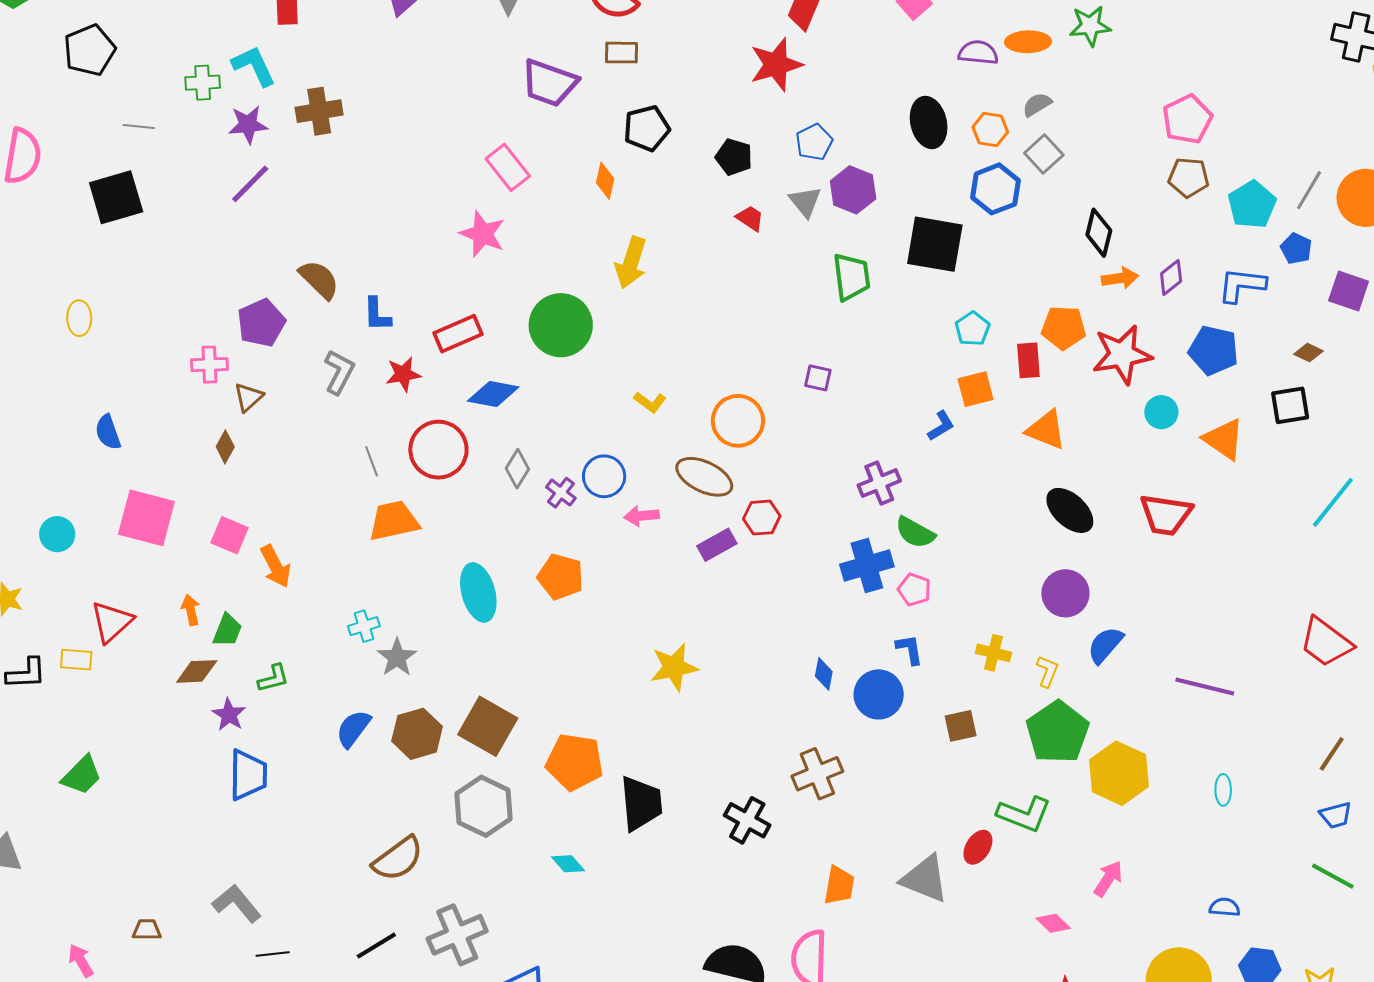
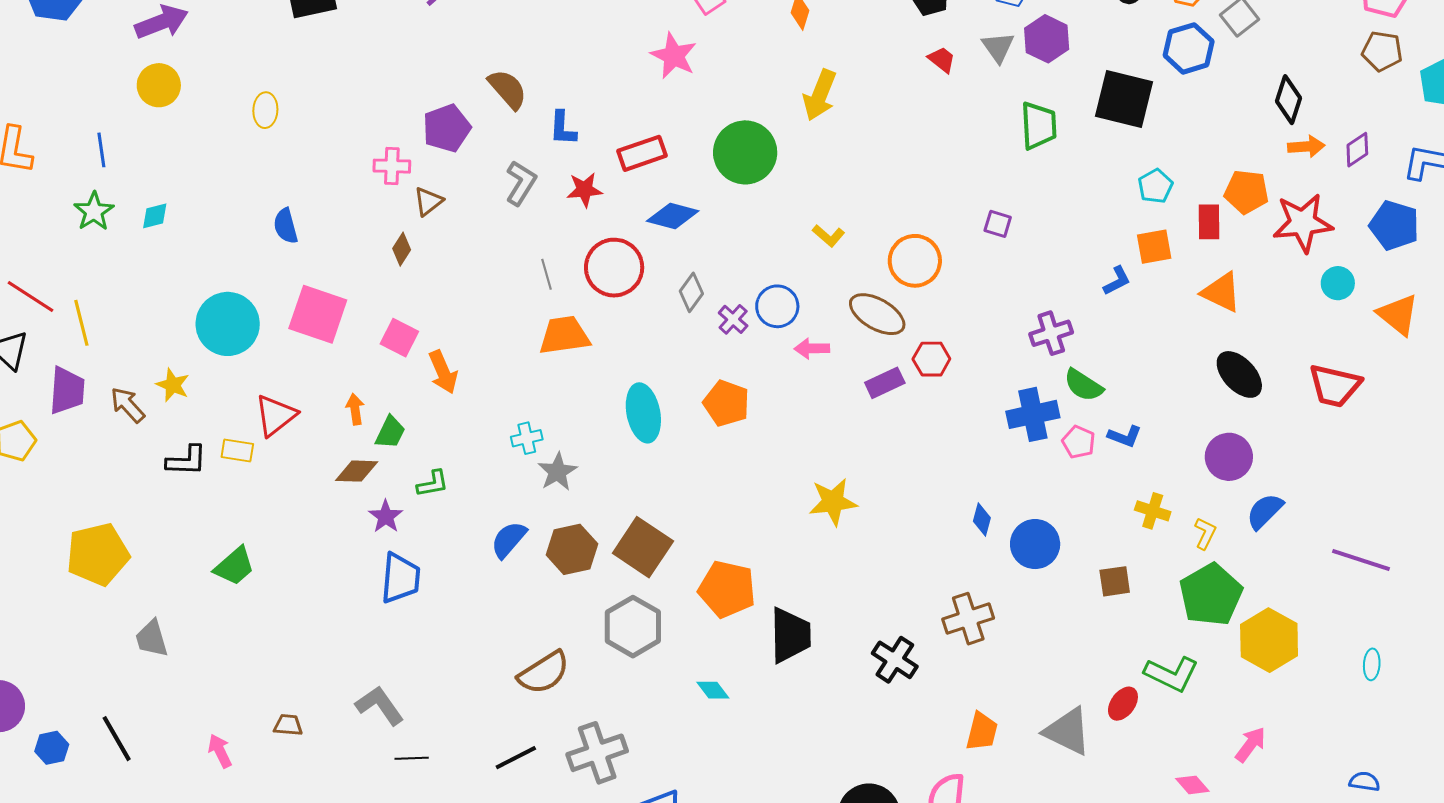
cyan circle: (57, 534) -> (228, 324), size x1.8
blue L-shape: (910, 649) -> (1125, 436), moved, turned 116

